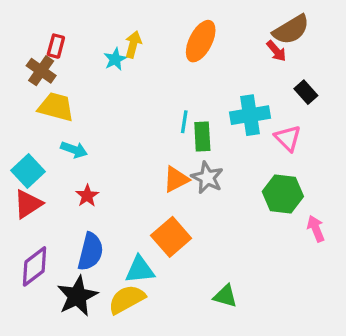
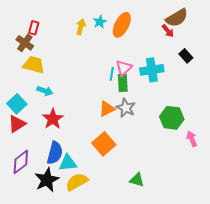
cyan star: (115, 59) -> (100, 22), moved
pink triangle: (288, 138) -> (124, 68), moved, turned 30
red star: (87, 196) -> (53, 119), size x1.5
cyan triangle: (140, 270) -> (68, 163), moved

